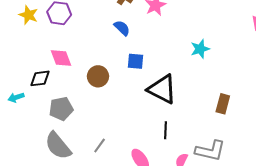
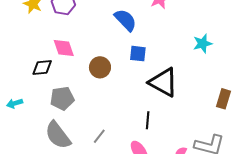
blue semicircle: (122, 28) -> (125, 20), size x1.4
cyan arrow: (16, 97) -> (15, 103), moved
black line: (165, 130) -> (148, 120), moved

